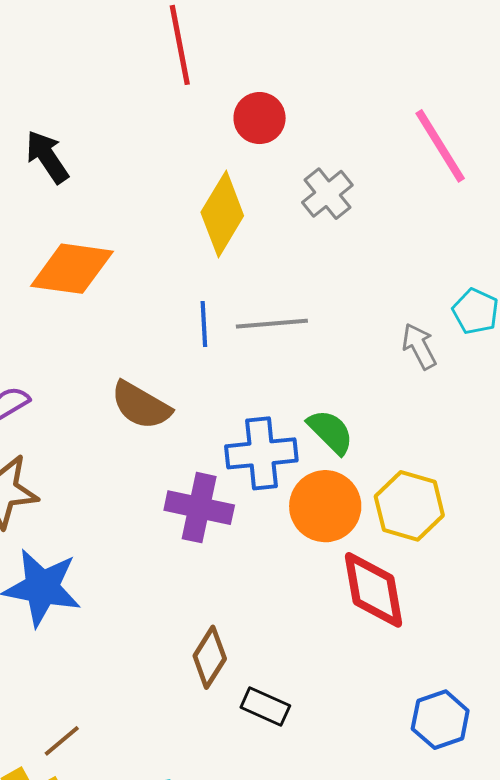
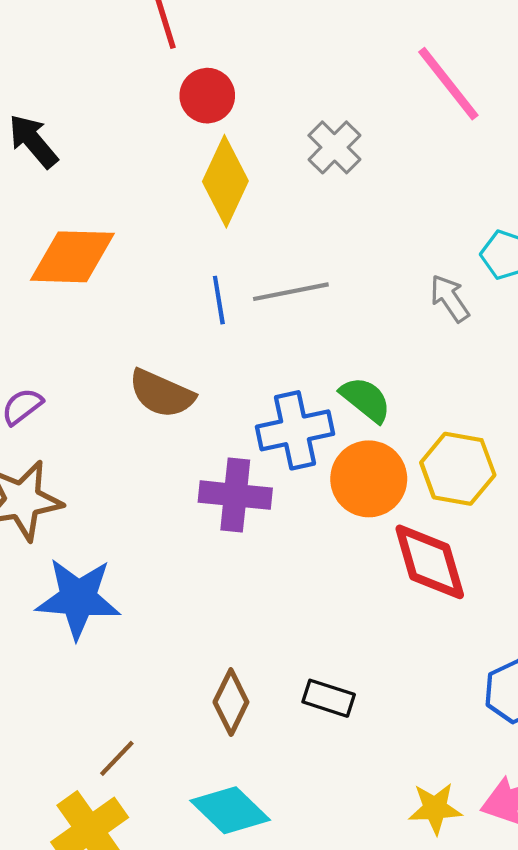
red circle: (260, 118) -> (207, 96), moved
brown diamond: (210, 657) -> (231, 702), moved

